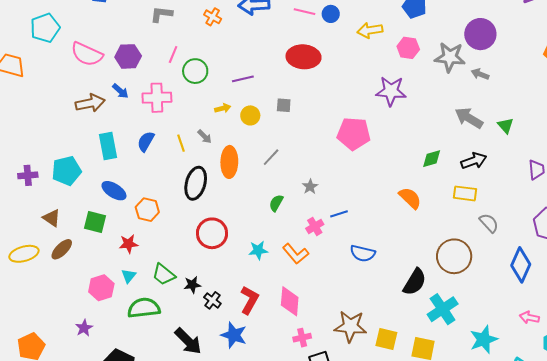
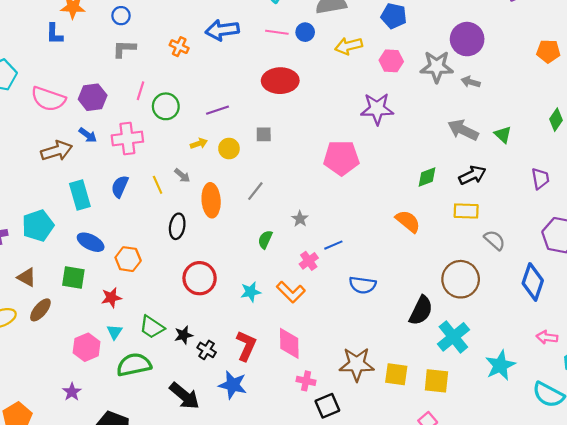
black ellipse: (196, 183) -> (177, 226), size x0.7
pink cross: (302, 338) -> (306, 381), turned 30

